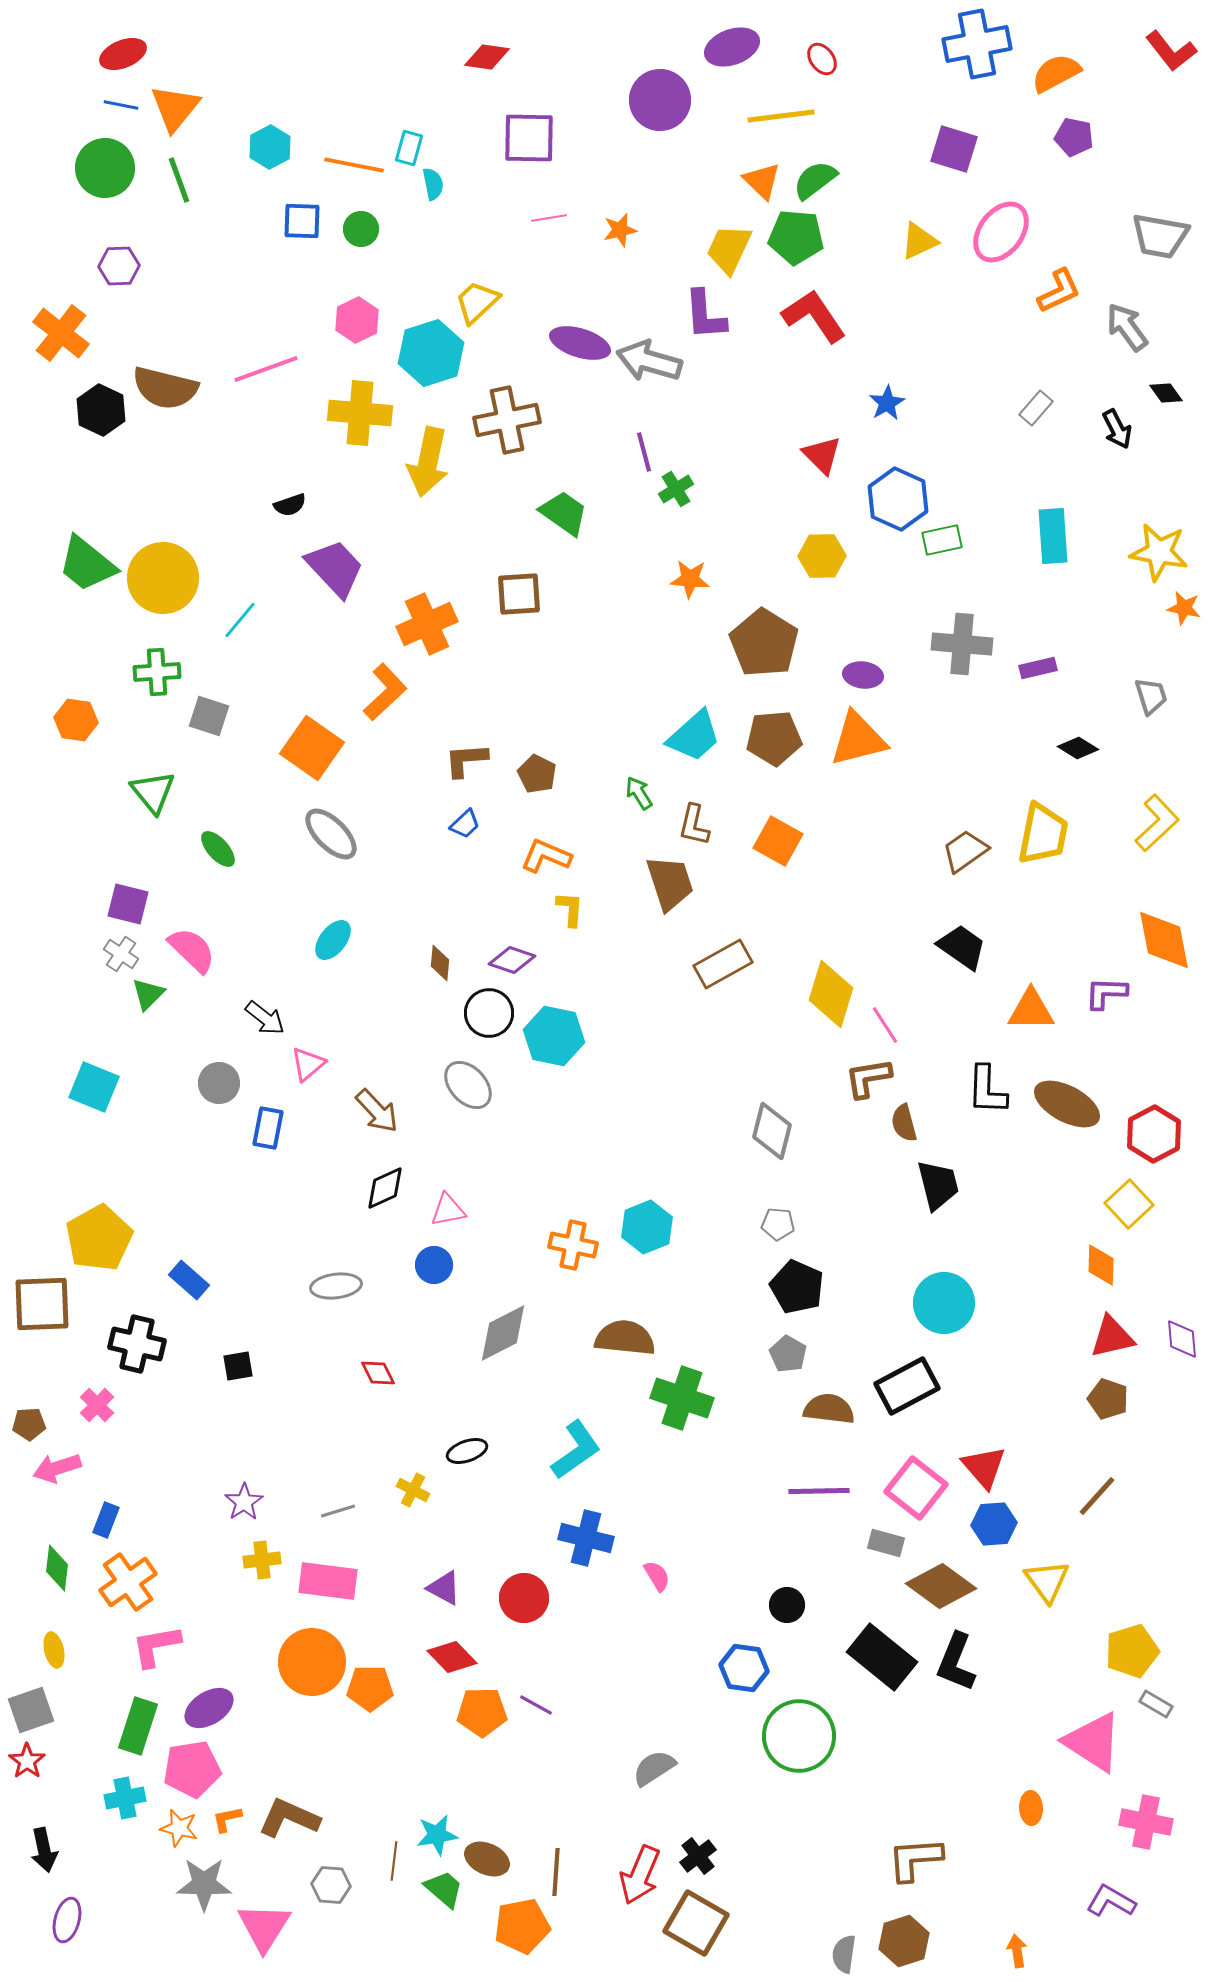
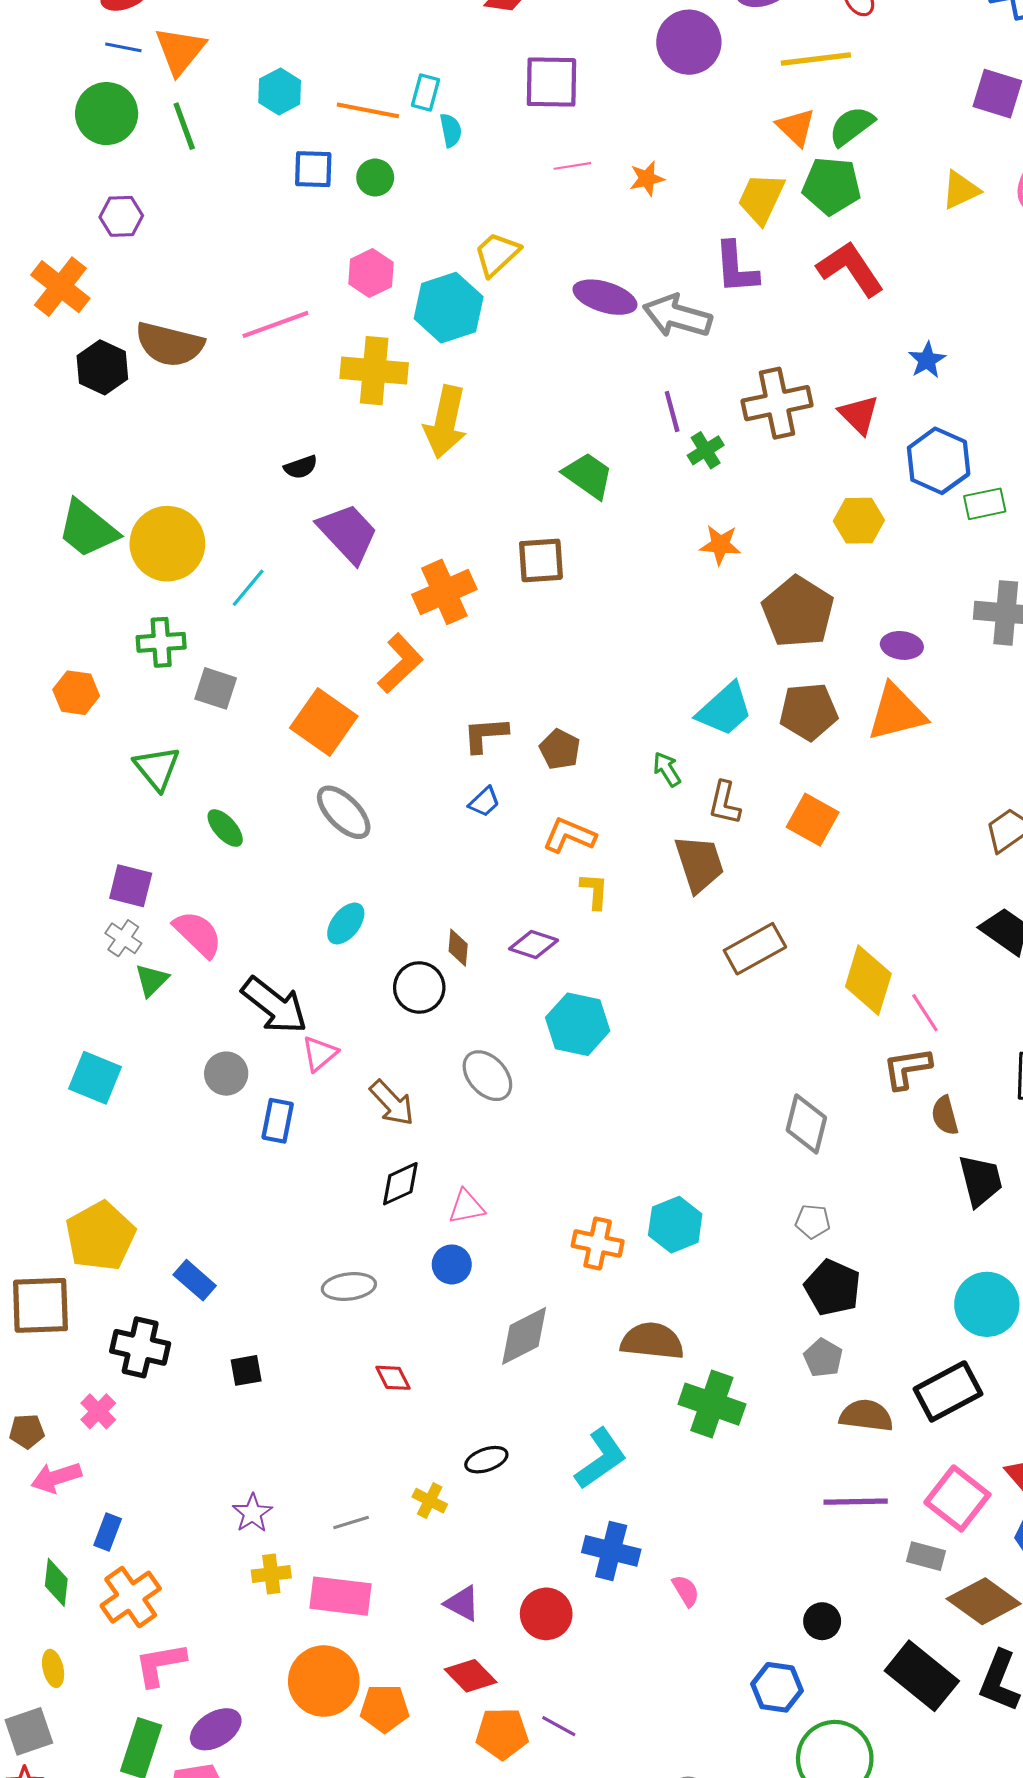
brown cross: (507, 420) -> (777, 403), moved
black circle: (489, 1013) -> (419, 987), moved
black arrow: (265, 1018) -> (274, 1005), size x1.6

